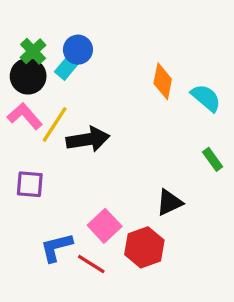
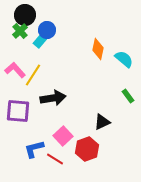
black circle: (28, 76) -> (25, 15), moved
black arrow: (88, 139) -> (53, 98), moved
purple square: (30, 184) -> (18, 111), size x1.4

